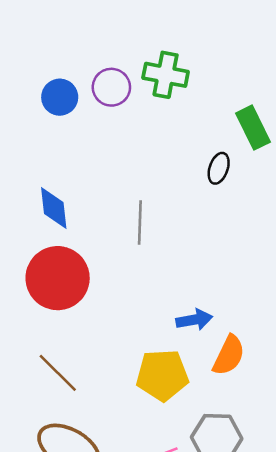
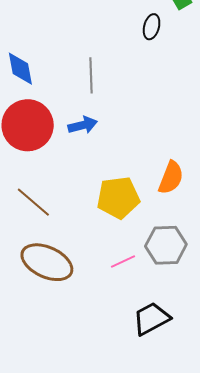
blue arrow: (194, 320) -> (83, 125), moved

